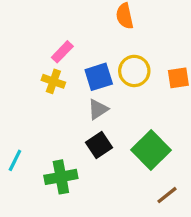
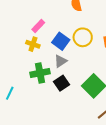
blue square: (99, 77) -> (61, 41), turned -36
green cross: (61, 177) -> (40, 73), moved

